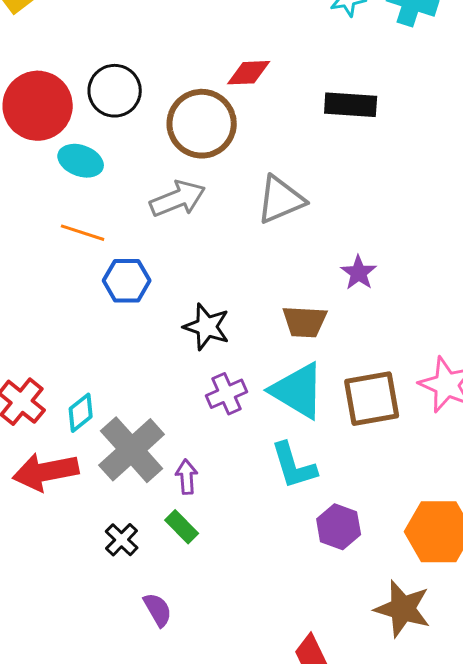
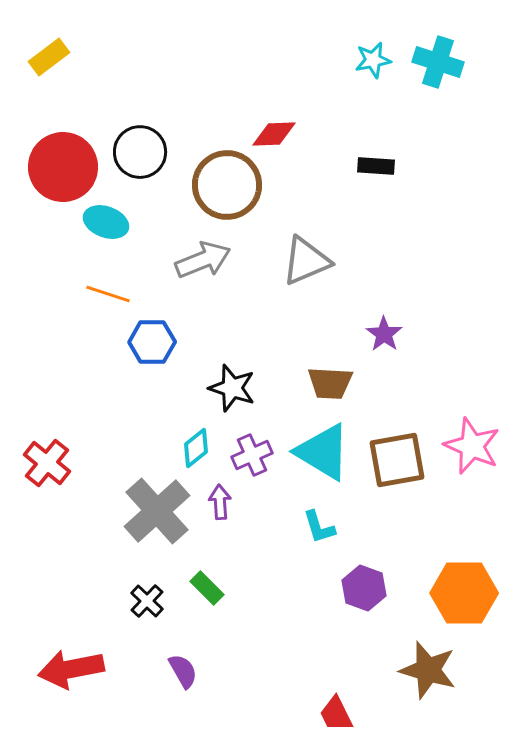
black rectangle: (351, 105) -> (376, 166), size x0.7
cyan diamond: (81, 413) -> (196, 448), moved
cyan L-shape: (294, 466) -> (319, 527), size x0.7
red arrow: (46, 472) -> (71, 669), moved
purple arrow: (187, 477) -> (220, 502), moved

